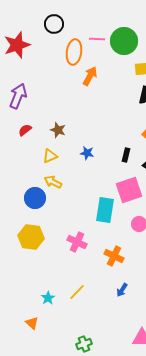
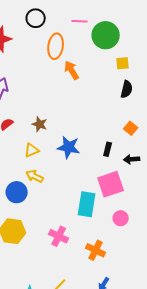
pink line: (97, 39) -> (80, 21), moved
orange arrow: (90, 76) -> (72, 70), turned -60
blue star: (87, 153) -> (69, 147), size x1.6

